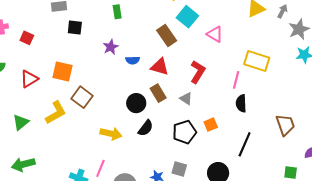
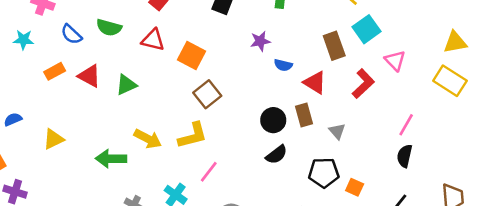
yellow rectangle: (257, 61) -> (450, 81), moved
red L-shape: (198, 72) -> (363, 84), moved
red triangle: (29, 79) -> (153, 40), moved, turned 30
yellow L-shape: (56, 113) -> (193, 136), moved
green triangle: (21, 122) -> (126, 85), moved
orange square: (211, 125) -> (355, 187), moved, turned 32
yellow arrow: (111, 134) -> (148, 139), moved
pink line: (100, 168) -> (209, 172), moved

